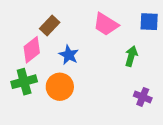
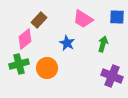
blue star: (69, 55) -> (67, 43), moved
purple cross: (143, 97) -> (112, 76), size x1.5

